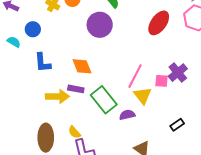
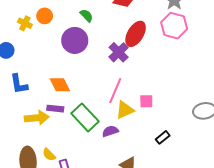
purple cross: (178, 73) -> (119, 52), moved
pink square: (161, 81) -> (146, 101), moved
yellow triangle: (143, 95) -> (125, 110), turned 48
yellow semicircle: (74, 132) -> (49, 155), moved

